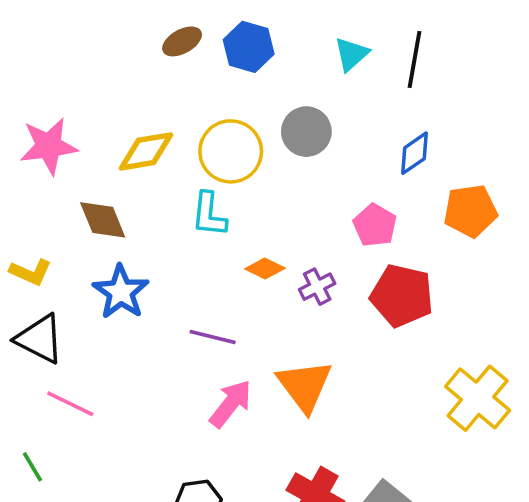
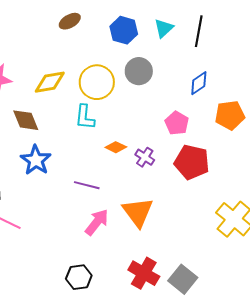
blue hexagon: (249, 47) -> (124, 30), moved
purple cross: (317, 287) -> (145, 157), turned -30

